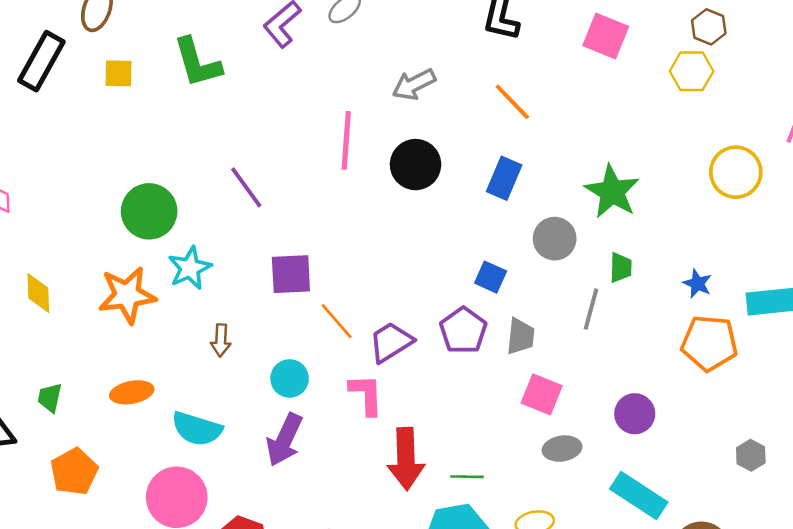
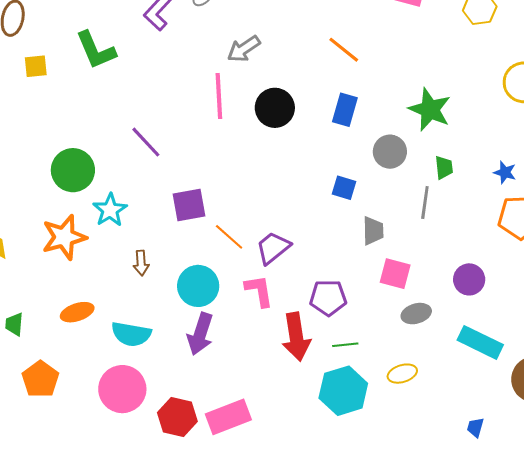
gray arrow: (414, 84) -> (244, 49), moved
purple pentagon: (463, 330) -> (328, 298), moved, turned -30
cyan circle: (290, 378) -> (198, 286), size x1.4

